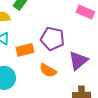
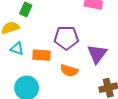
orange rectangle: (25, 50) -> (41, 55), turned 30

